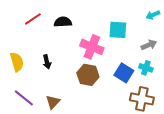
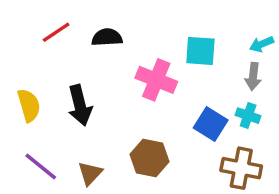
cyan arrow: (153, 15) -> (262, 44), moved
gray arrow: (149, 45) -> (253, 76), turned 119
black arrow: (47, 62) -> (80, 105), size x1.6
brown hexagon: (88, 75) -> (149, 158), moved

